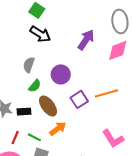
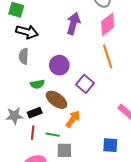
gray semicircle: (29, 65) -> (24, 56), moved
green semicircle: (35, 86) -> (37, 84), turned 56
orange line: (106, 93) -> (108, 56), moved, turned -75
red line: (15, 138) -> (33, 133), moved

